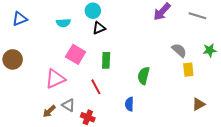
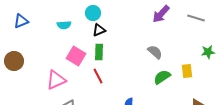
gray semicircle: (179, 50) -> (155, 52), moved
green rectangle: (106, 60) -> (99, 52), moved
green semicircle: (144, 76) -> (162, 77), moved, turned 42
red line: (96, 87) -> (98, 76), moved

